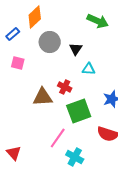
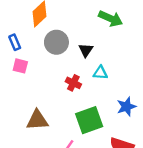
blue rectangle: (13, 34) -> (15, 42), moved, turned -72
red cross: (65, 87) -> (73, 83), moved
brown triangle: (43, 97) -> (37, 120), moved

